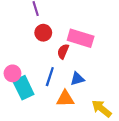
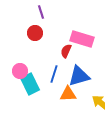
red circle: (43, 33) -> (35, 33), moved
blue triangle: (77, 79) -> (79, 76), size x1.6

